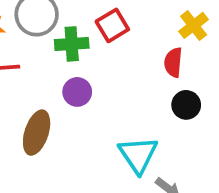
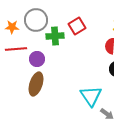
purple circle: (77, 92) -> (37, 59), moved

